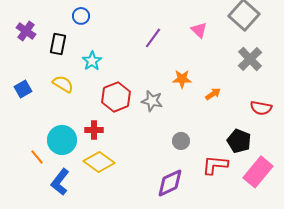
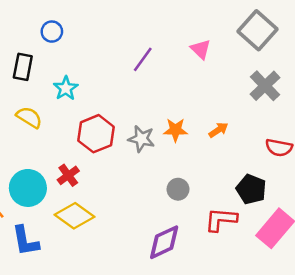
orange star: (182, 79) -> (175, 130), moved
red cross: (94, 130) -> (68, 175), turned -36
blue L-shape: (60, 182) -> (25, 241), turned -48

